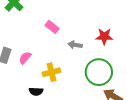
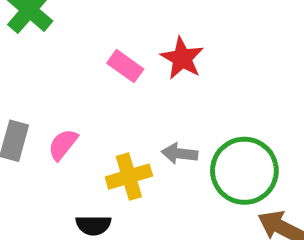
red star: (104, 36) -> (182, 58), moved, turned 30
gray arrow: (75, 45) -> (180, 154), moved

